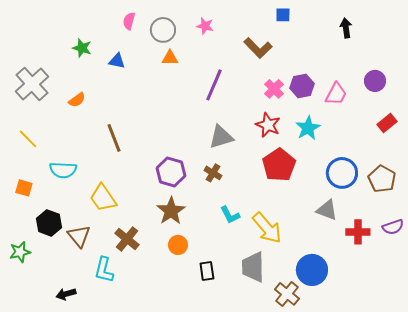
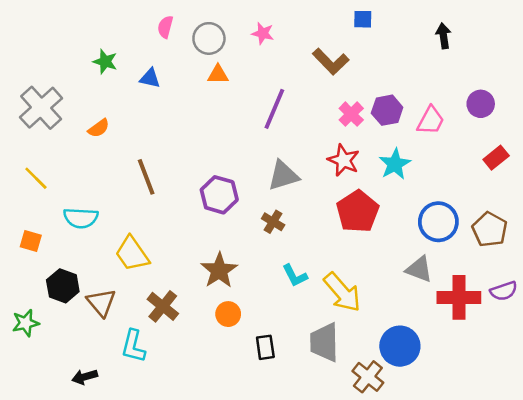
purple hexagon: (171, 172) -> (219, 195), moved
red cross: (358, 232) -> (459, 297), size x1.4

